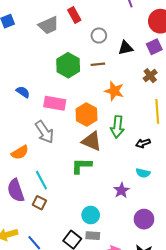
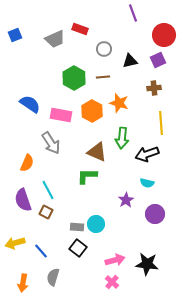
red rectangle: (74, 15) -> (80, 29), turned -42
brown cross: (150, 76) -> (154, 88), turned 32
blue semicircle: (23, 92) -> (30, 104), size x1.5
orange hexagon: (87, 115) -> (92, 111), moved
black arrow: (143, 143) -> (147, 154), size x1.6
orange semicircle: (20, 152) -> (27, 163), turned -36
purple circle: (144, 219) -> (155, 214), moved
gray rectangle: (93, 236) -> (77, 227), moved

